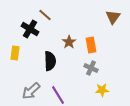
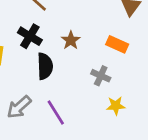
black cross: (30, 29) -> (30, 36), moved
orange rectangle: (91, 45) -> (117, 44), moved, turned -56

